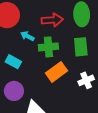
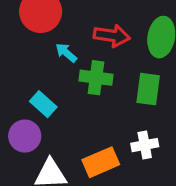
cyan rectangle: (13, 62) -> (43, 104), moved
orange rectangle: (56, 72) -> (101, 162), moved

